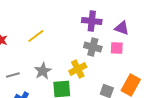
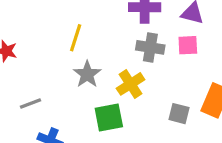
yellow line: (36, 36) -> (76, 38), moved, turned -30
gray star: (43, 71) -> (87, 74), moved

